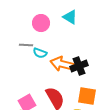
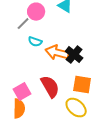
gray line: (26, 45) -> (23, 24), moved, turned -48
black cross: (79, 66) -> (74, 55), turned -30

